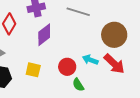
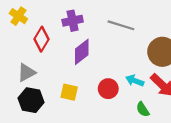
green semicircle: (78, 85) -> (143, 109), moved

